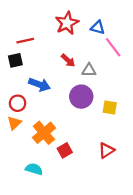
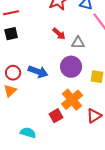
red line: (25, 41) -> (11, 13), moved
blue arrow: (40, 85) -> (38, 72), moved
orange cross: (44, 133) -> (72, 100), moved

